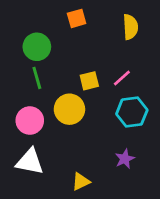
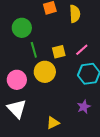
yellow semicircle: (130, 27) -> (75, 14), moved
green line: (37, 78) -> (34, 50), moved
white triangle: (30, 162) -> (17, 109), turned 35

